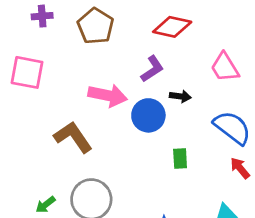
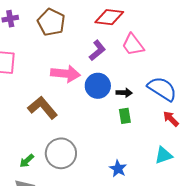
pink trapezoid: (225, 67) -> (133, 45), moved
black arrow: (180, 96) -> (124, 93), moved

